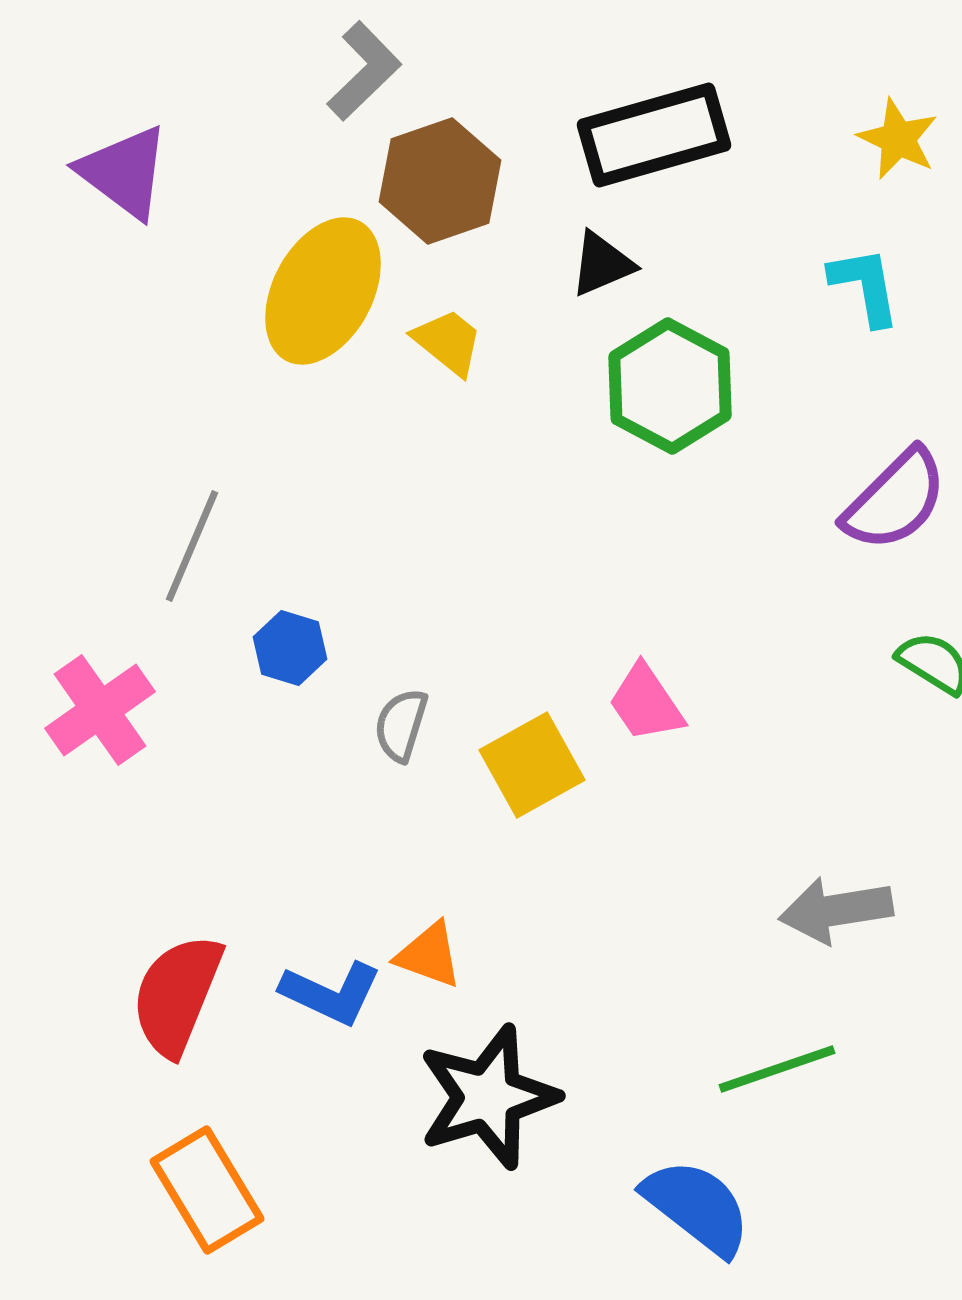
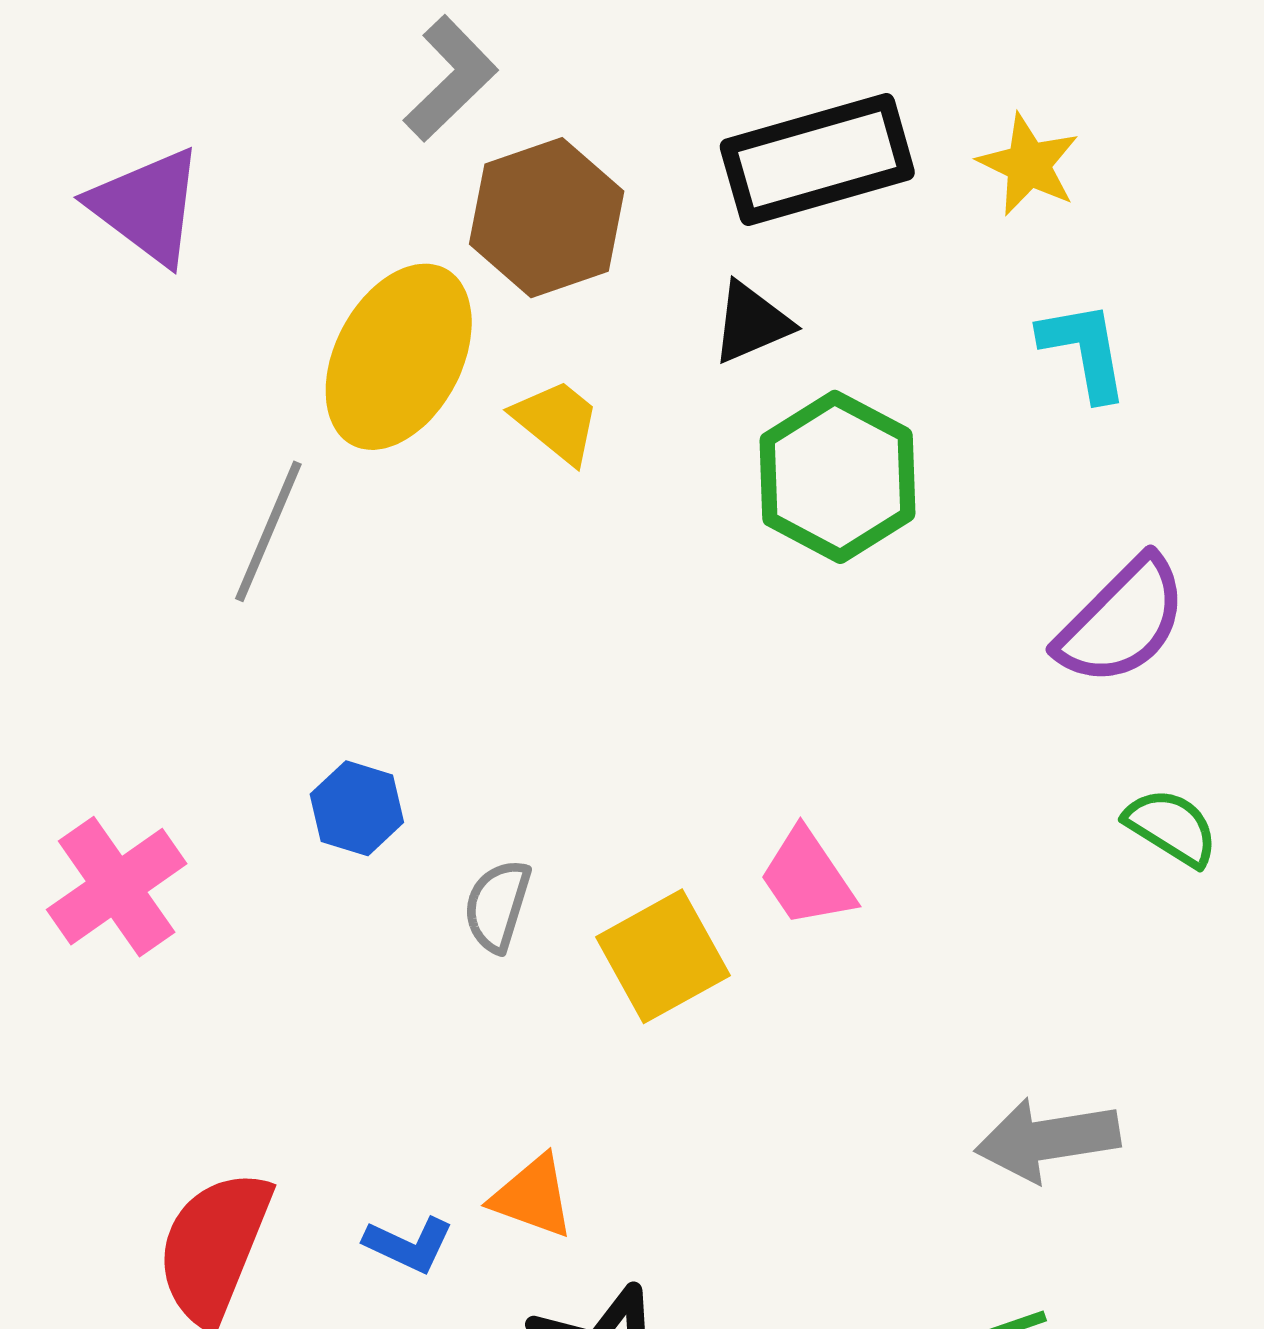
yellow star: (898, 139) -> (1028, 165), moved
gray line: (192, 546) -> (268, 531), moved
blue L-shape: (331, 993) -> (409, 1245), size x0.7

